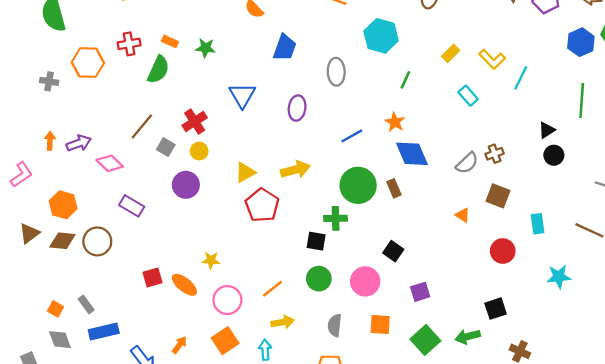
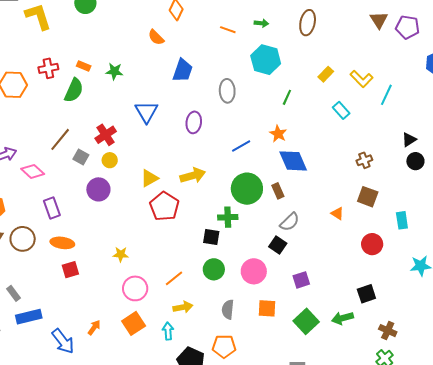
gray semicircle: (467, 163) -> (290, 222), moved
purple rectangle: (132, 206) -> (52, 208), turned 40
orange ellipse: (184, 285) -> (62, 243), moved, turned -30

